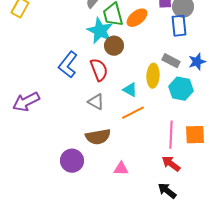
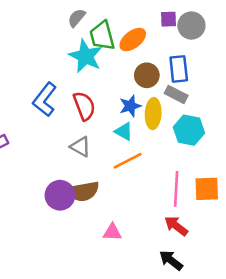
blue rectangle: (179, 26) -> (179, 69), moved
brown circle: (114, 46) -> (147, 75), moved
blue star: (197, 62) -> (130, 106), moved
purple circle: (72, 161) -> (60, 195), moved

